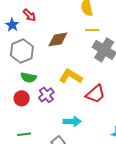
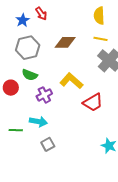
red circle: (22, 98) -> (11, 88), moved
cyan arrow: (72, 121) -> (38, 122), moved

